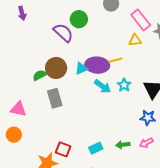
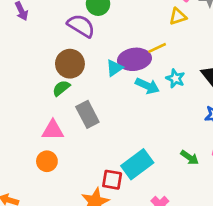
brown circle: (56, 68) -> (70, 64), moved
pink triangle: (18, 109) -> (53, 130), moved
orange circle: (14, 135) -> (47, 161), moved
green arrow: (123, 145) -> (190, 158), turned -128
cyan rectangle: (96, 148) -> (137, 164), moved, size x1.6

